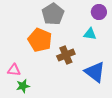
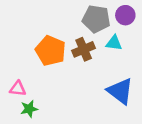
gray pentagon: (53, 14) -> (96, 19), moved, turned -30
brown cross: (66, 55) -> (84, 49), moved

